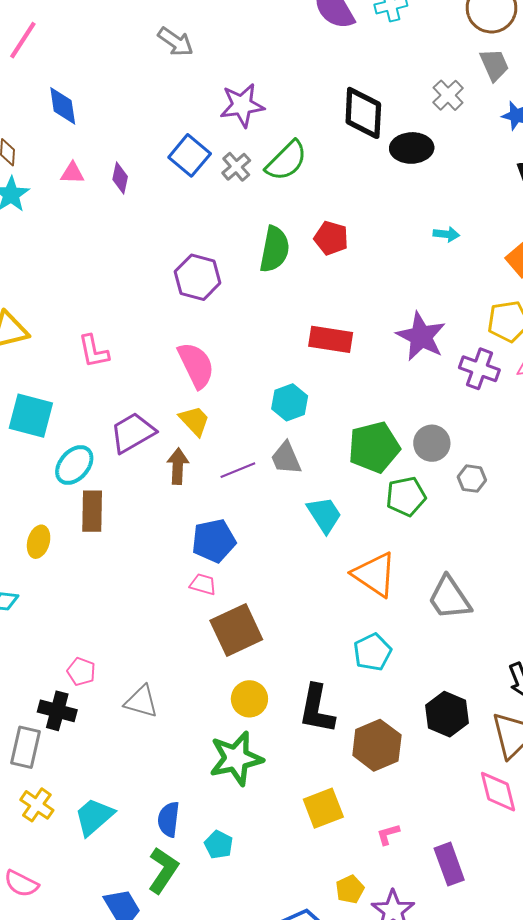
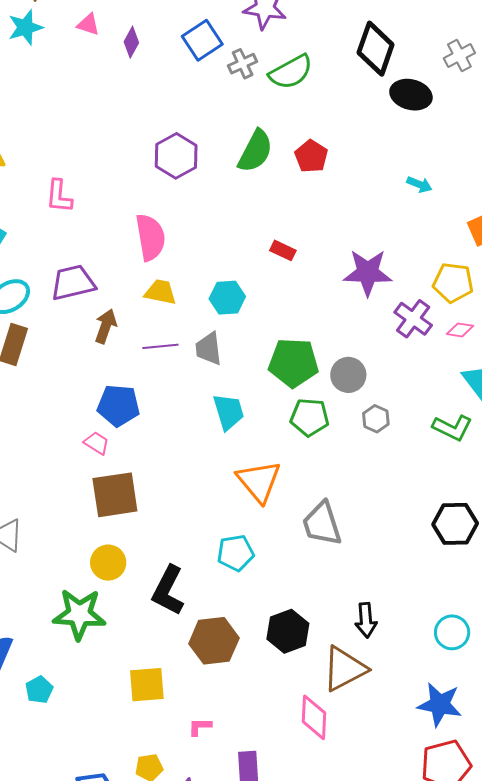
purple star: (421, 336) -> (368, 273), turned 30
red rectangle: (331, 339) -> (283, 250), size x0.6
yellow trapezoid: (194, 421) -> (160, 292), moved, turned -52

